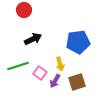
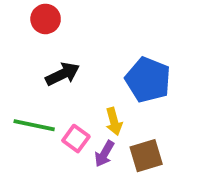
blue pentagon: (78, 42) -> (148, 80), turned 30
green line: (18, 66) -> (34, 125), turned 30

